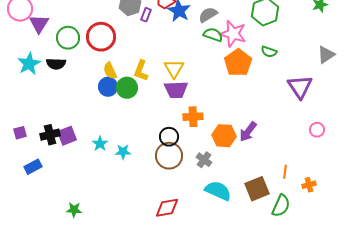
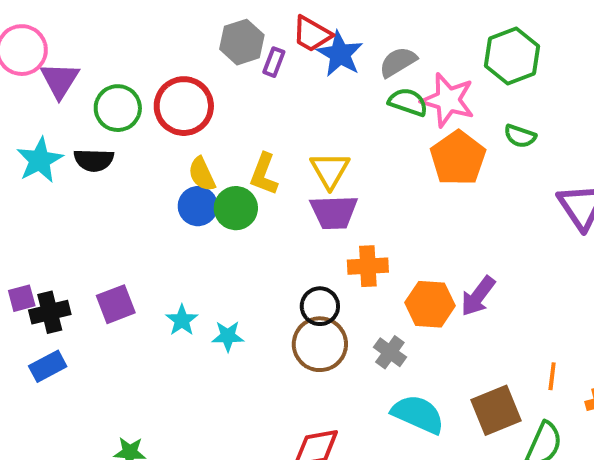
black cross: (50, 135) -> (50, 312), moved

